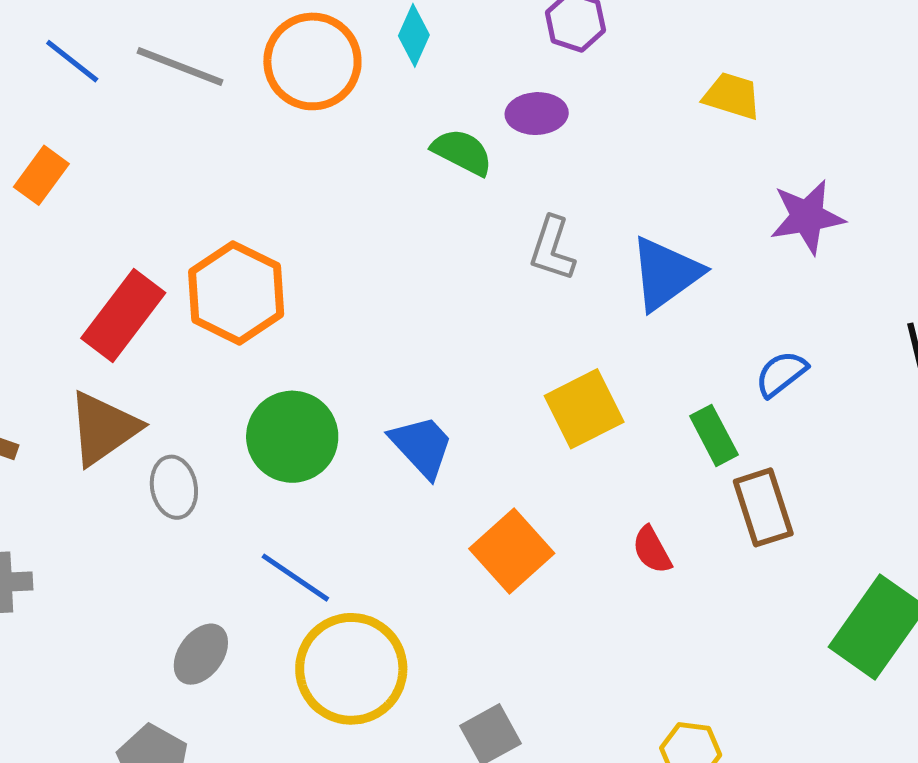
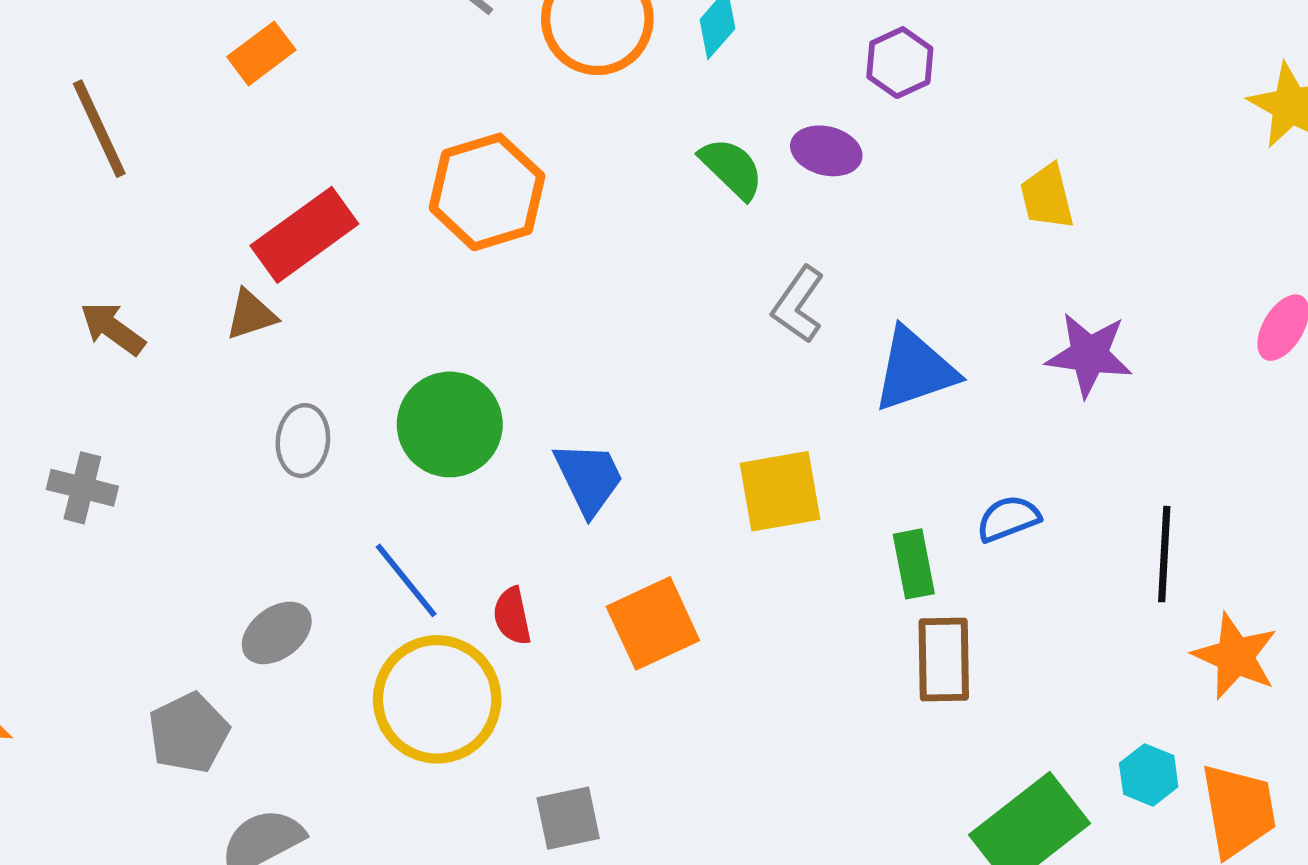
yellow trapezoid: (732, 96) -> (1047, 197), turned -138
orange hexagon: (236, 293) -> (487, 192), moved
brown triangle: (103, 428) -> (251, 315), moved, size x0.6
red semicircle: (652, 550) -> (512, 616), moved

